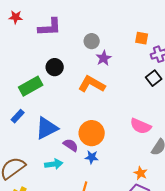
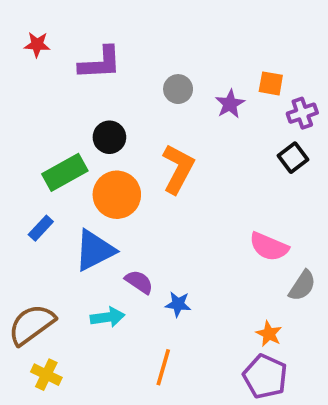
purple star: (104, 58) -> (230, 104), moved
orange L-shape: (92, 84) -> (178, 169), turned 88
orange circle: (92, 133) -> (117, 195), moved

